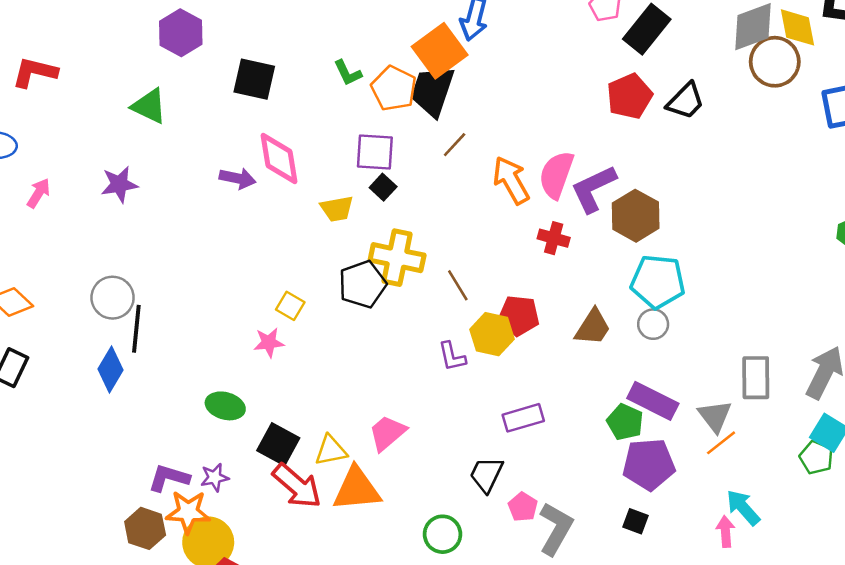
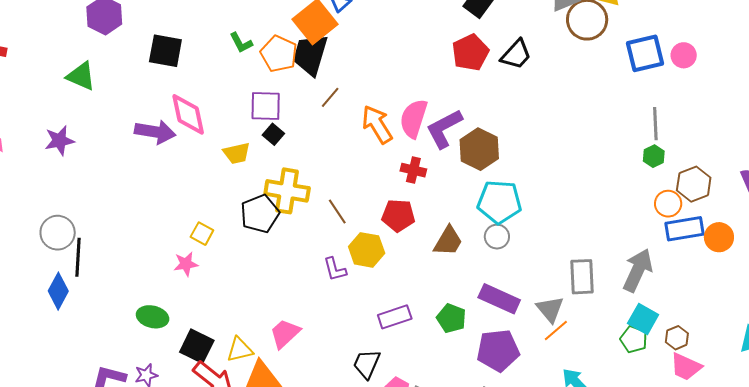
purple arrow: (238, 178) -> (155, 132), size x1.4
red pentagon: (519, 316) -> (398, 215), moved
green pentagon: (625, 422) -> (451, 318), moved

